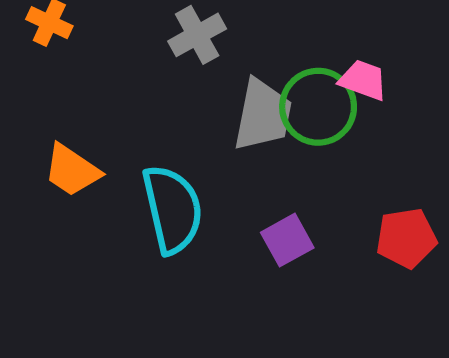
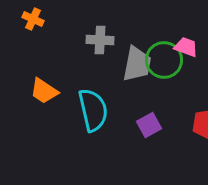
gray cross: (197, 35) -> (100, 40), moved, turned 32

